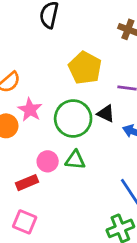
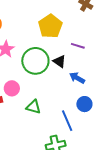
green triangle: (75, 160) -> (33, 107), moved

